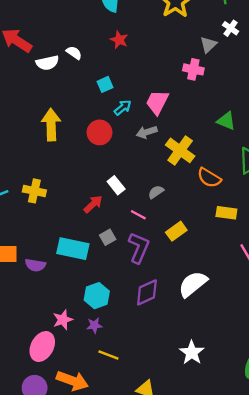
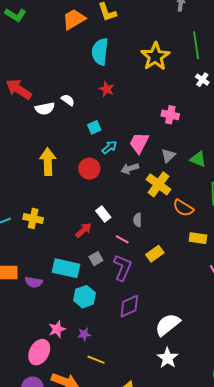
gray triangle: (208, 45) -> (168, 156), moved
gray semicircle: (156, 192) -> (138, 220), turned -56
white semicircle: (193, 284) -> (168, 325), moved
cyan hexagon: (97, 296) -> (84, 297), moved

